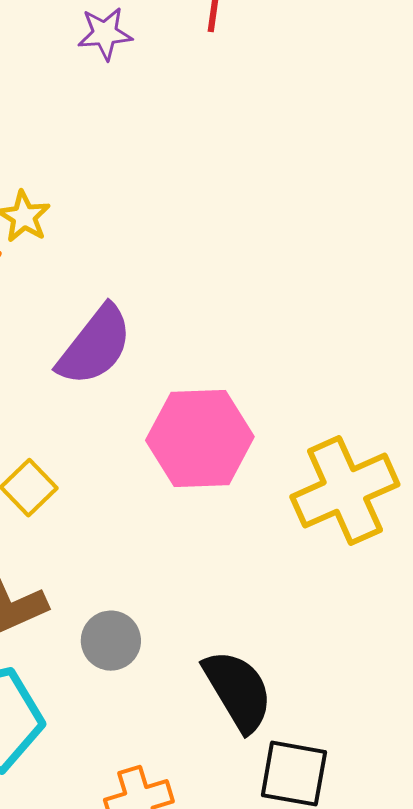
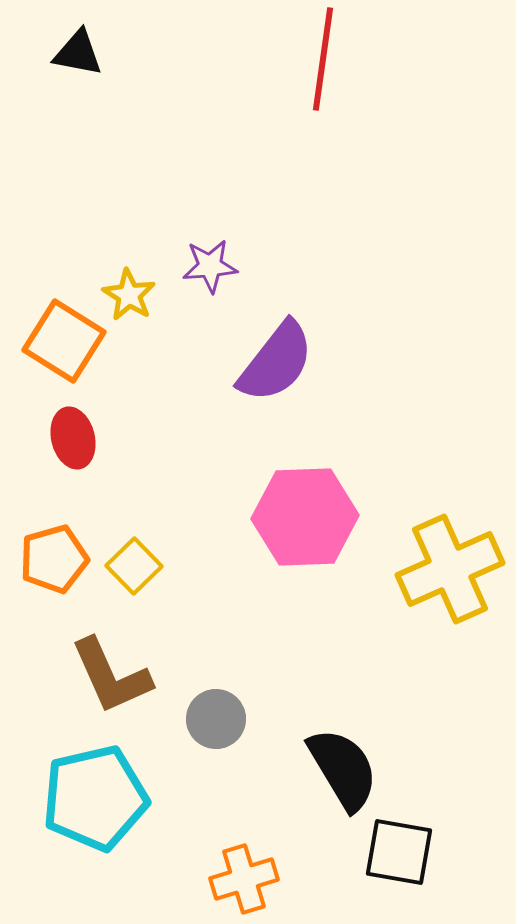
purple star: (105, 34) -> (210, 266), moved
purple semicircle: (95, 346) -> (276, 362), moved

